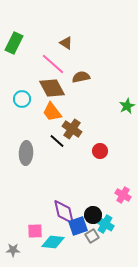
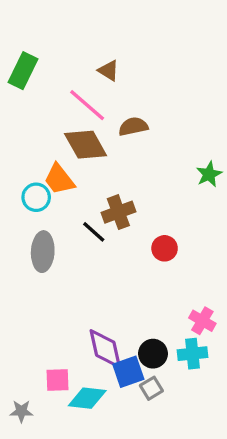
cyan circle: (22, 99) -> (36, 197), moved
orange trapezoid: (52, 112) -> (59, 179), moved
brown cross: (72, 129) -> (118, 212), turned 36
cyan cross: (105, 224) -> (193, 354), moved, turned -36

